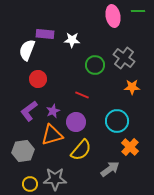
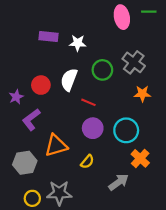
white semicircle: (27, 50) -> (69, 80), moved
purple star: (53, 111) -> (16, 97), moved
purple circle: (76, 122) -> (93, 128), moved
yellow semicircle: (81, 150) -> (87, 162), size x0.6

